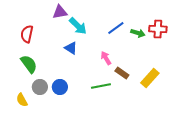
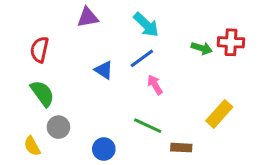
cyan arrow: (78, 26) -> (146, 25), moved
blue line: (116, 28) -> (142, 58), moved
brown rectangle: (122, 73) -> (181, 148), moved, turned -32
green line: (101, 86) -> (148, 126), turned 36
blue circle: (60, 87) -> (104, 149), moved

